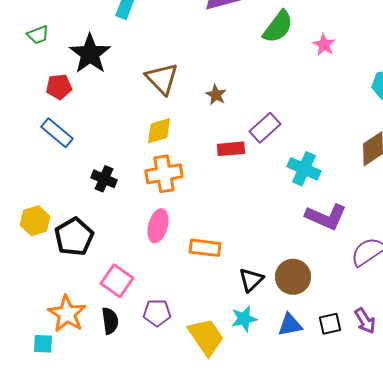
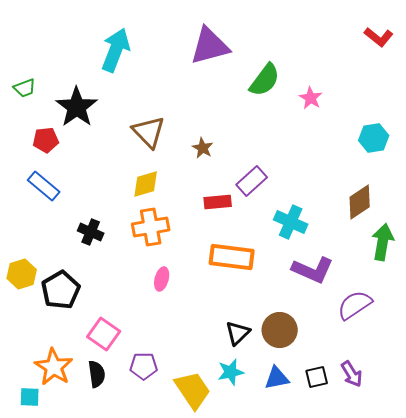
pink ellipse: (158, 226) -> (162, 279), moved, size x0.7
orange rectangle: (205, 248) -> (232, 257), moved, size x1.4

